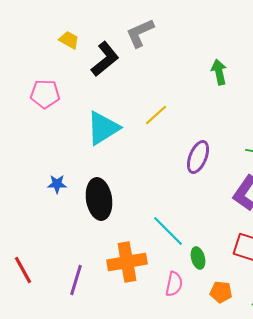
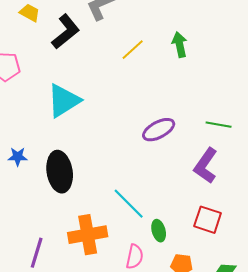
yellow line: (156, 115) -> (133, 50), moved
purple ellipse: (198, 157) -> (159, 130), turned 40

